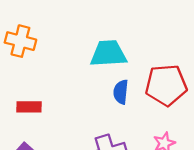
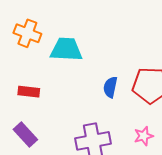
cyan trapezoid: (108, 54) -> (66, 49), moved

